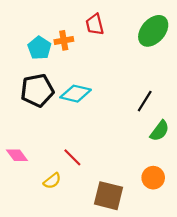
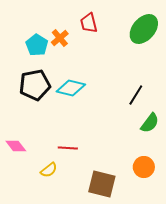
orange cross: (64, 40) -> (60, 38), turned -30
red line: (72, 157) -> (68, 148), turned -42

